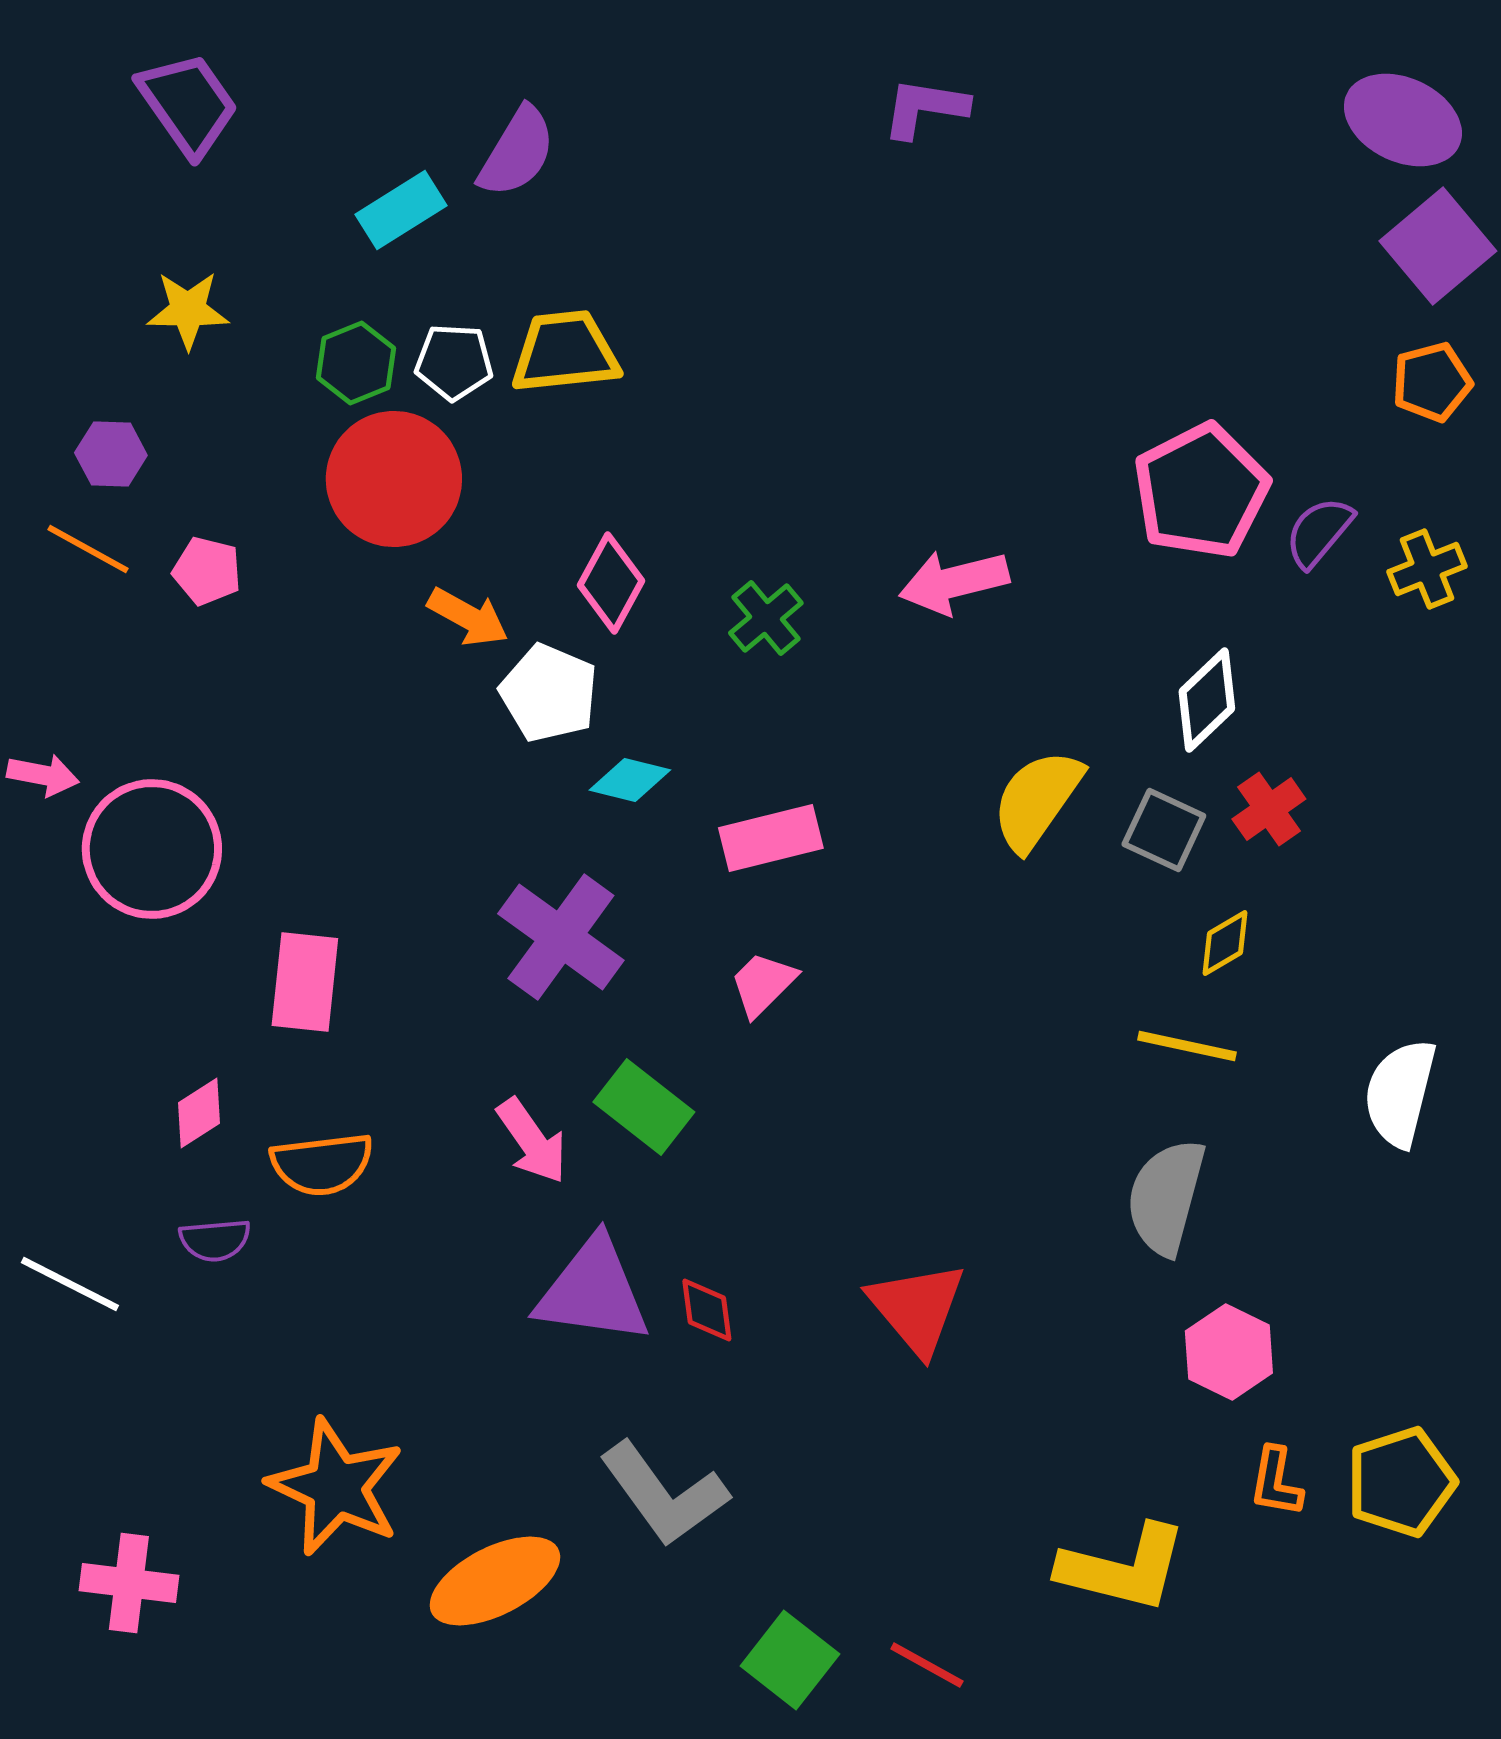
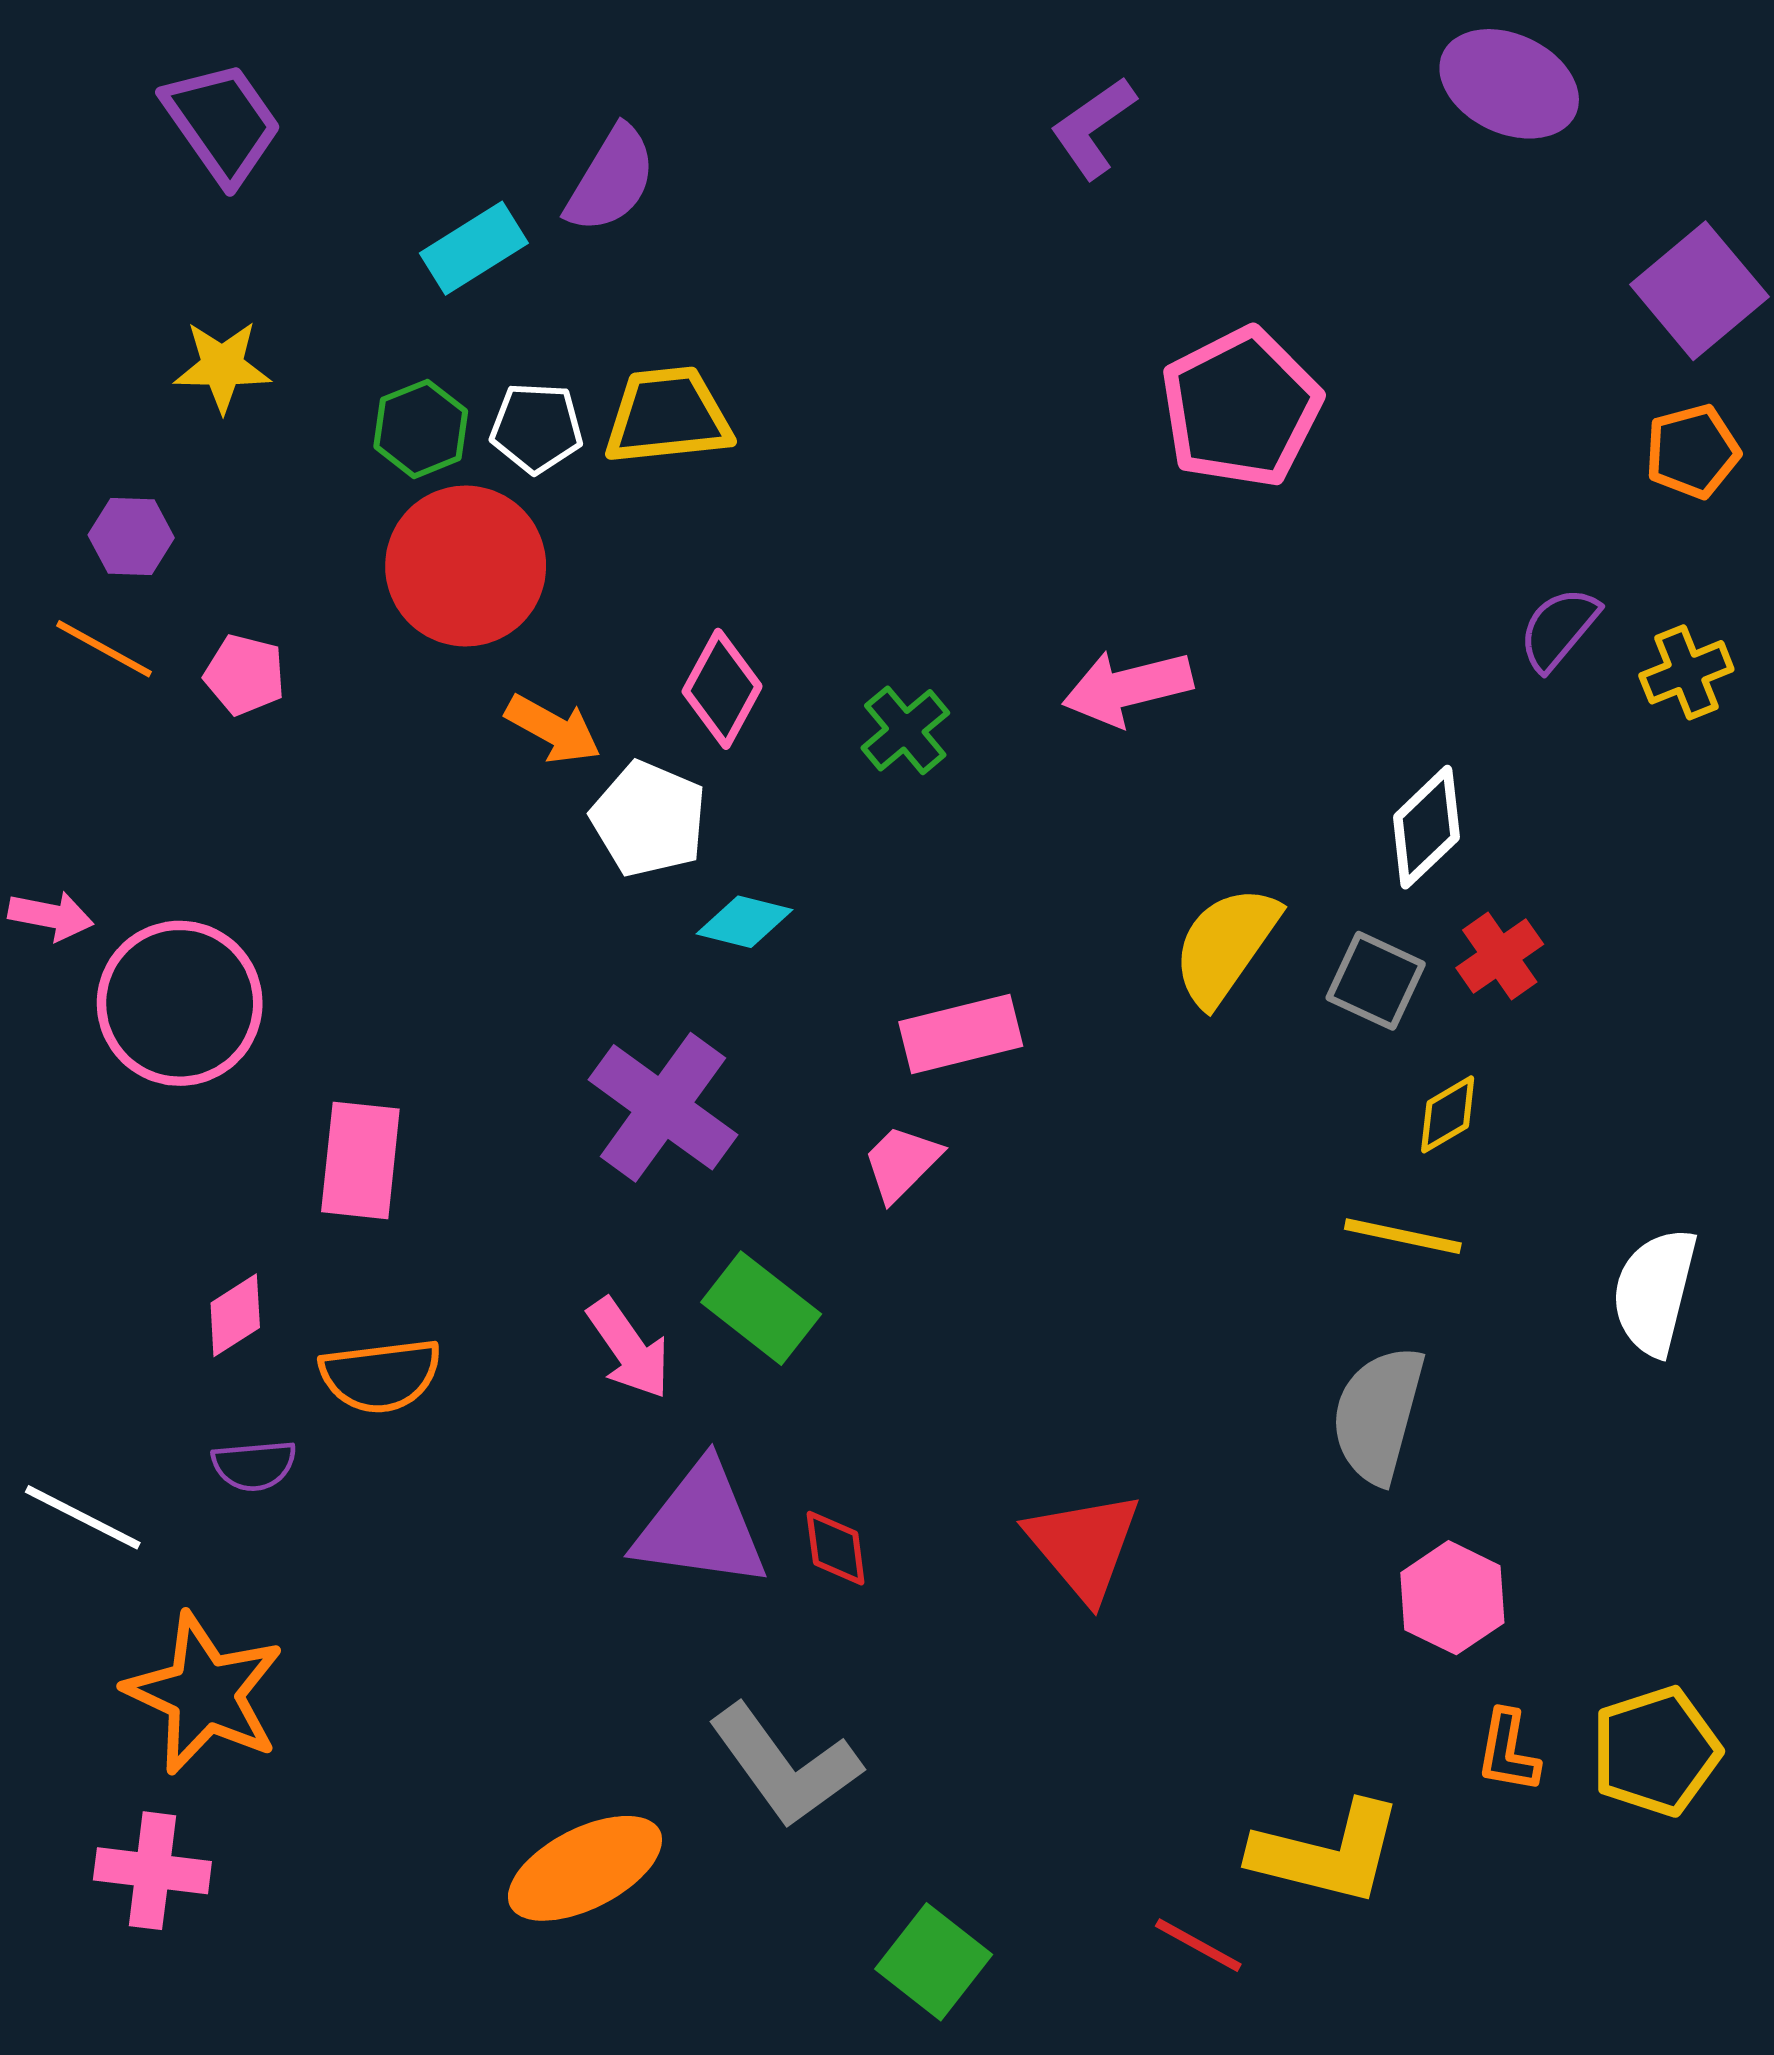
purple L-shape: (925, 108) -> (1093, 128), turned -44
purple ellipse: (1403, 120) -> (1509, 84), moved
pink pentagon: (1201, 491) -> (1241, 408), moved
pink rectangle: (771, 838) -> (961, 1034), moved
orange star: (336, 1487) -> (204, 1693), moved
red line: (927, 1665) -> (1198, 1945), moved

